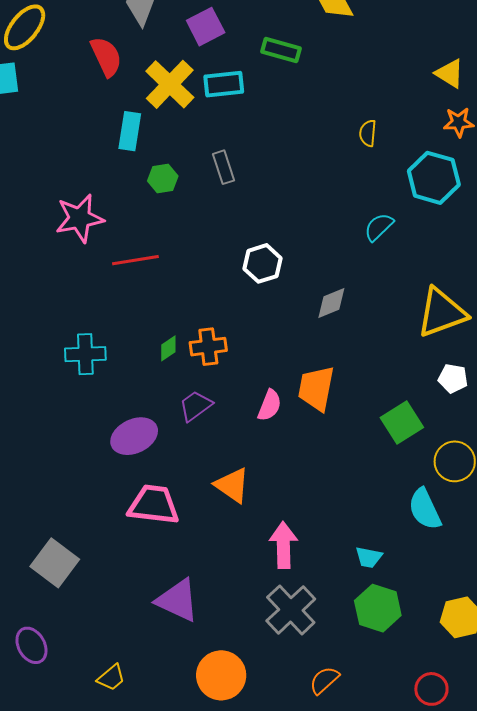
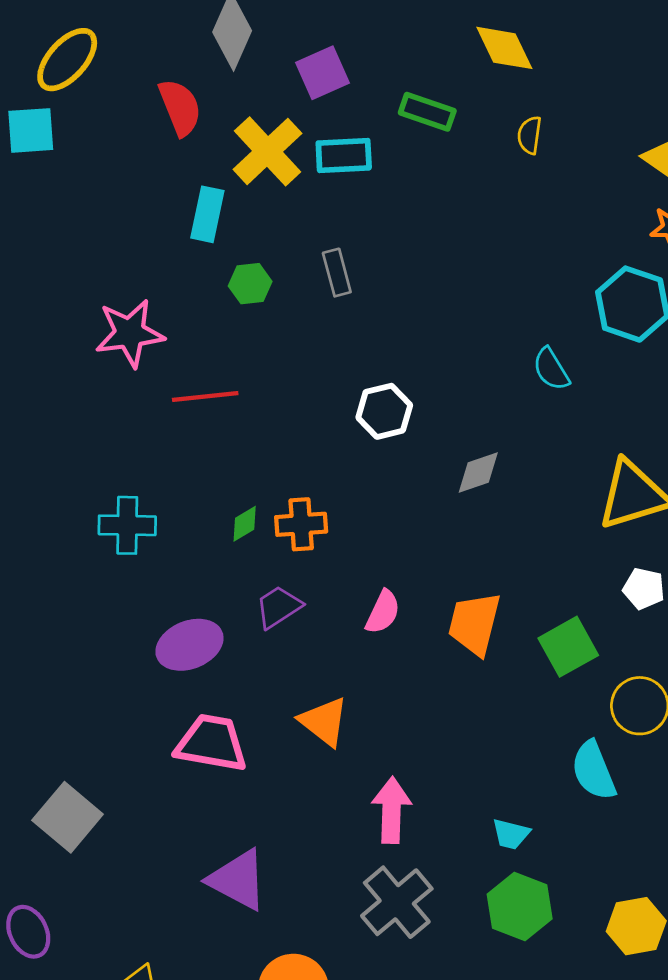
yellow semicircle: (368, 133) -> (530, 135), moved
cyan semicircle: (379, 227) -> (551, 369), turned -80
orange trapezoid: (316, 388) -> (474, 624), moved

